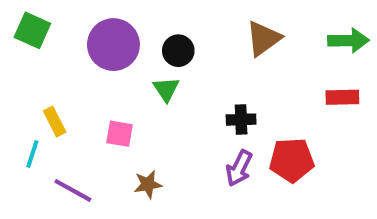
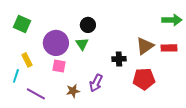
green square: (32, 30) -> (22, 24), moved
brown triangle: (263, 38) -> (145, 46), moved
purple circle: (113, 45) -> (56, 43), moved
purple arrow: (239, 168) -> (96, 83), moved

